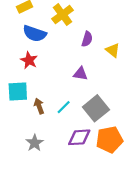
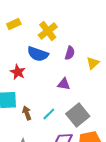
blue semicircle: (35, 33) -> (38, 54), moved
yellow triangle: (113, 50) -> (93, 63), turned 40

